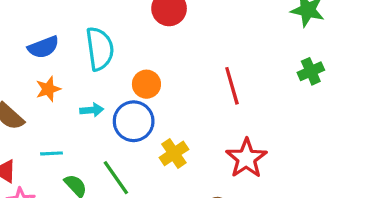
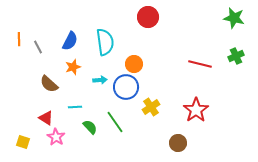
blue semicircle: (43, 47) -> (70, 41), turned -42
red line: (232, 86) -> (200, 64), moved, turned -60

